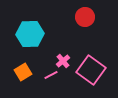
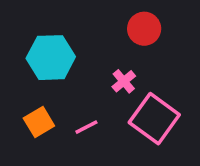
pink cross: (63, 61) -> (124, 81), moved

